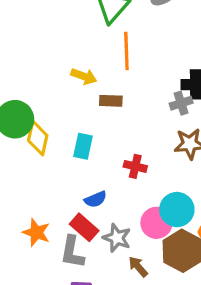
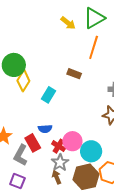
yellow arrow: (84, 76) -> (68, 23), moved
red cross: (135, 166) -> (59, 146), moved
pink circle: (156, 223) -> (72, 141), moved
gray star: (117, 238) -> (60, 162), moved

